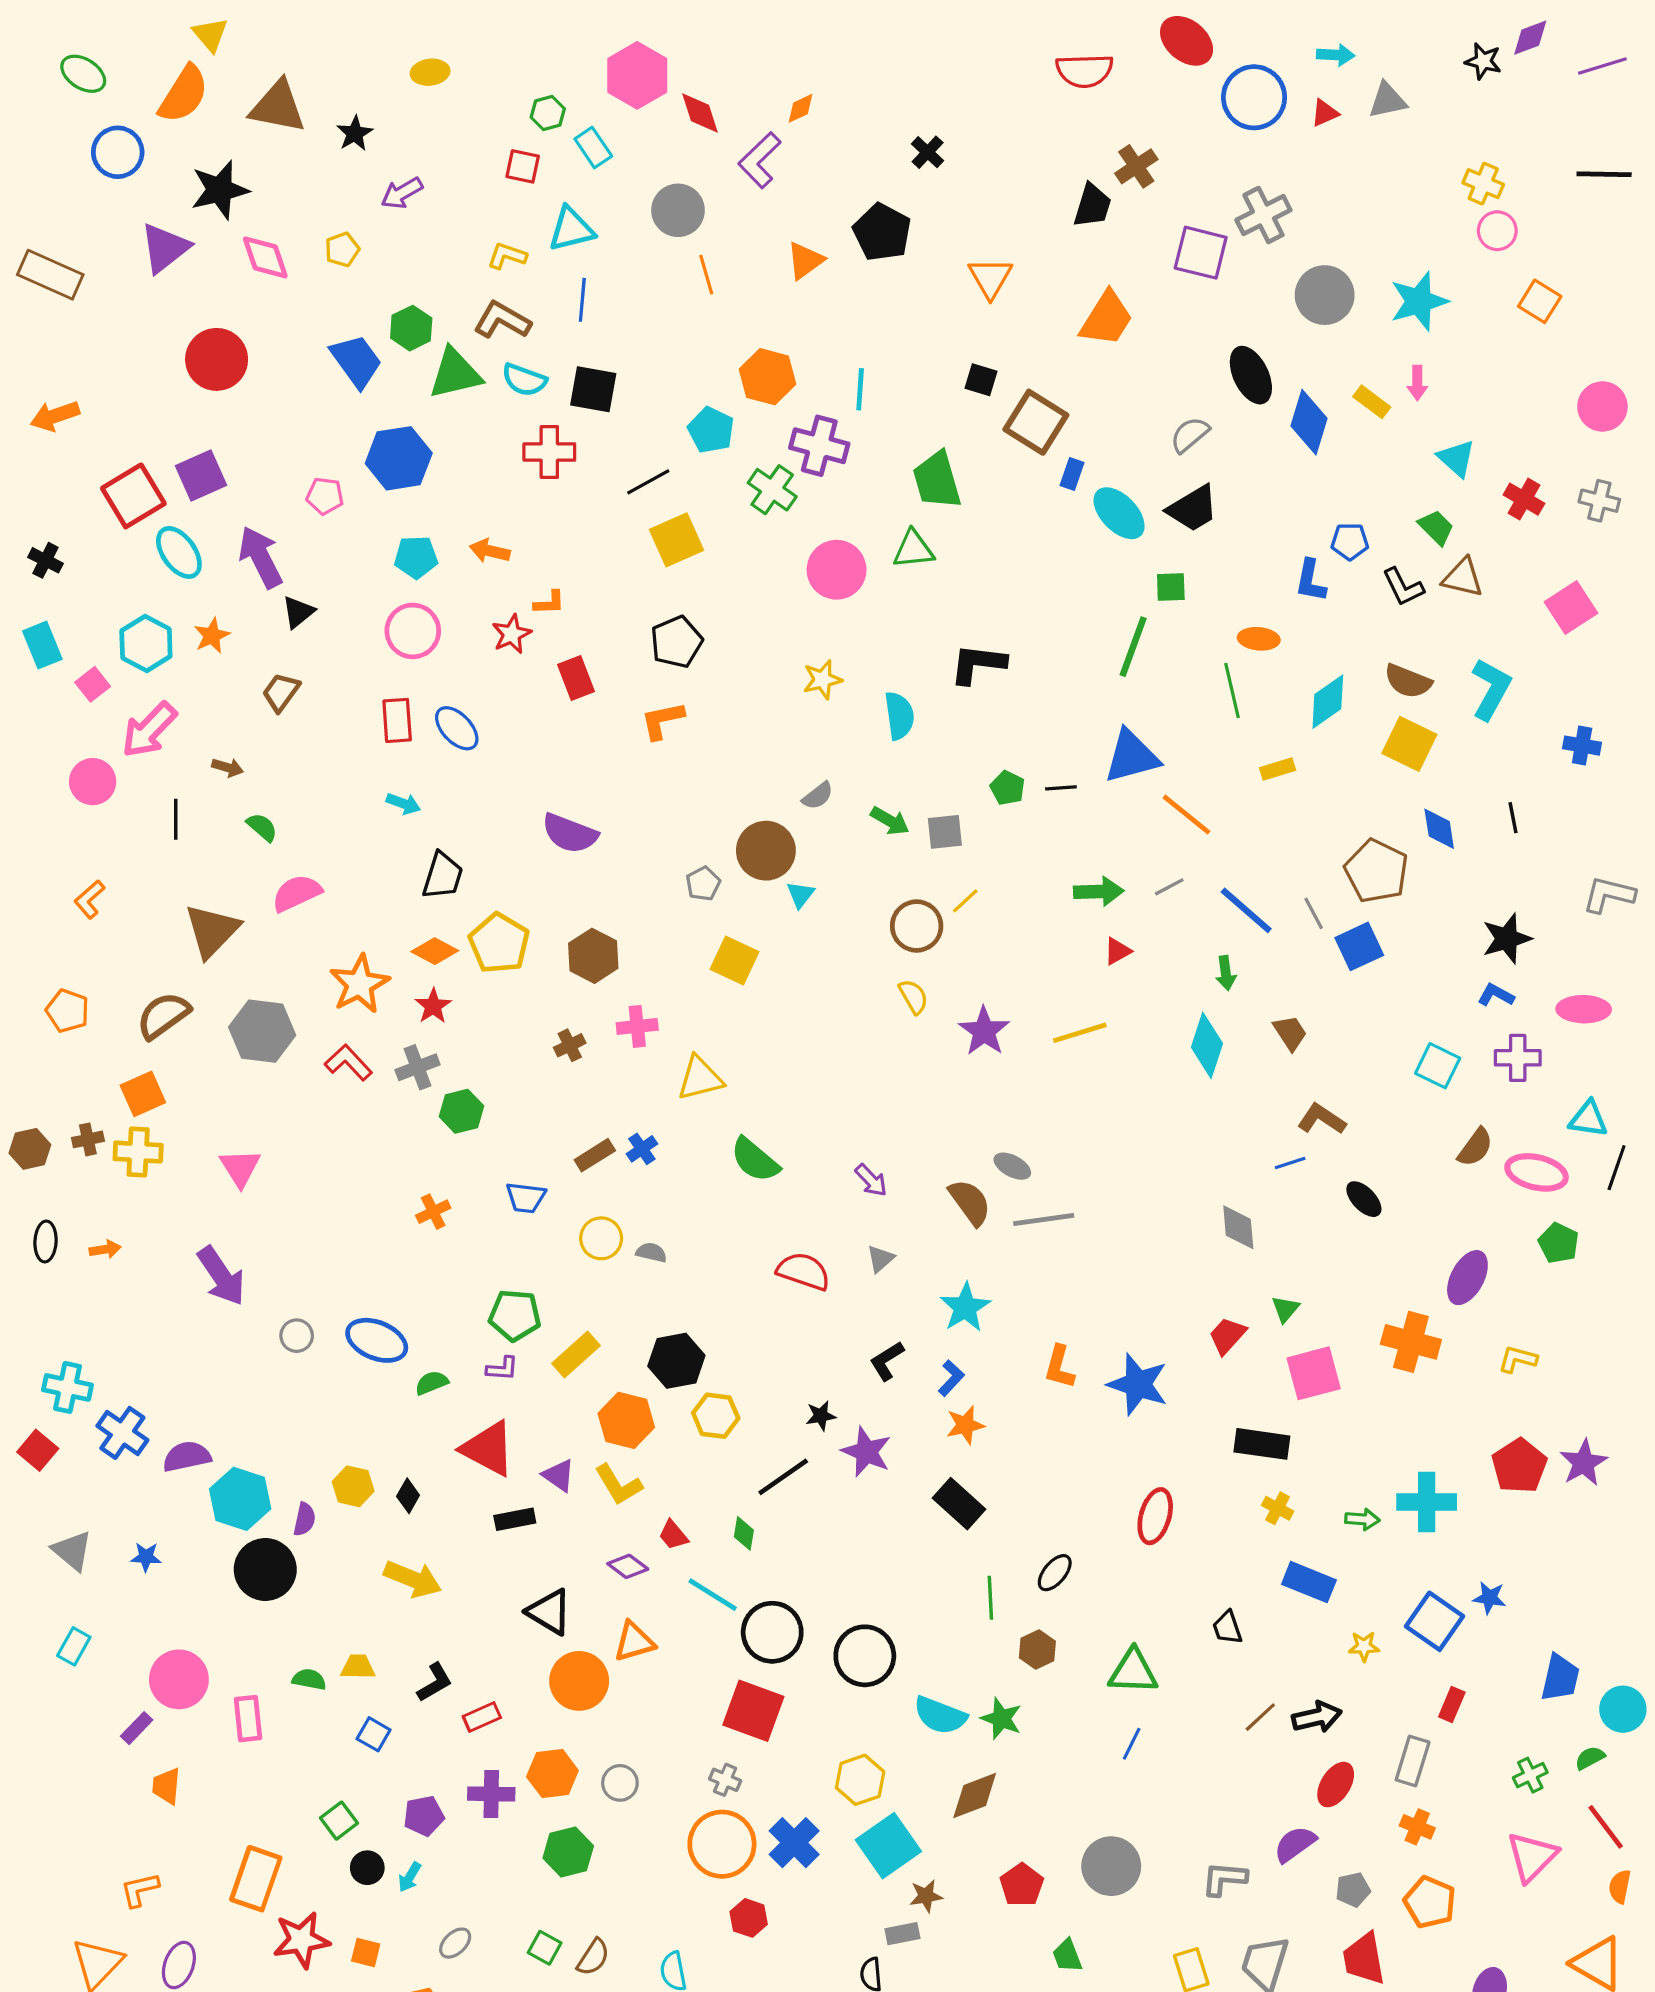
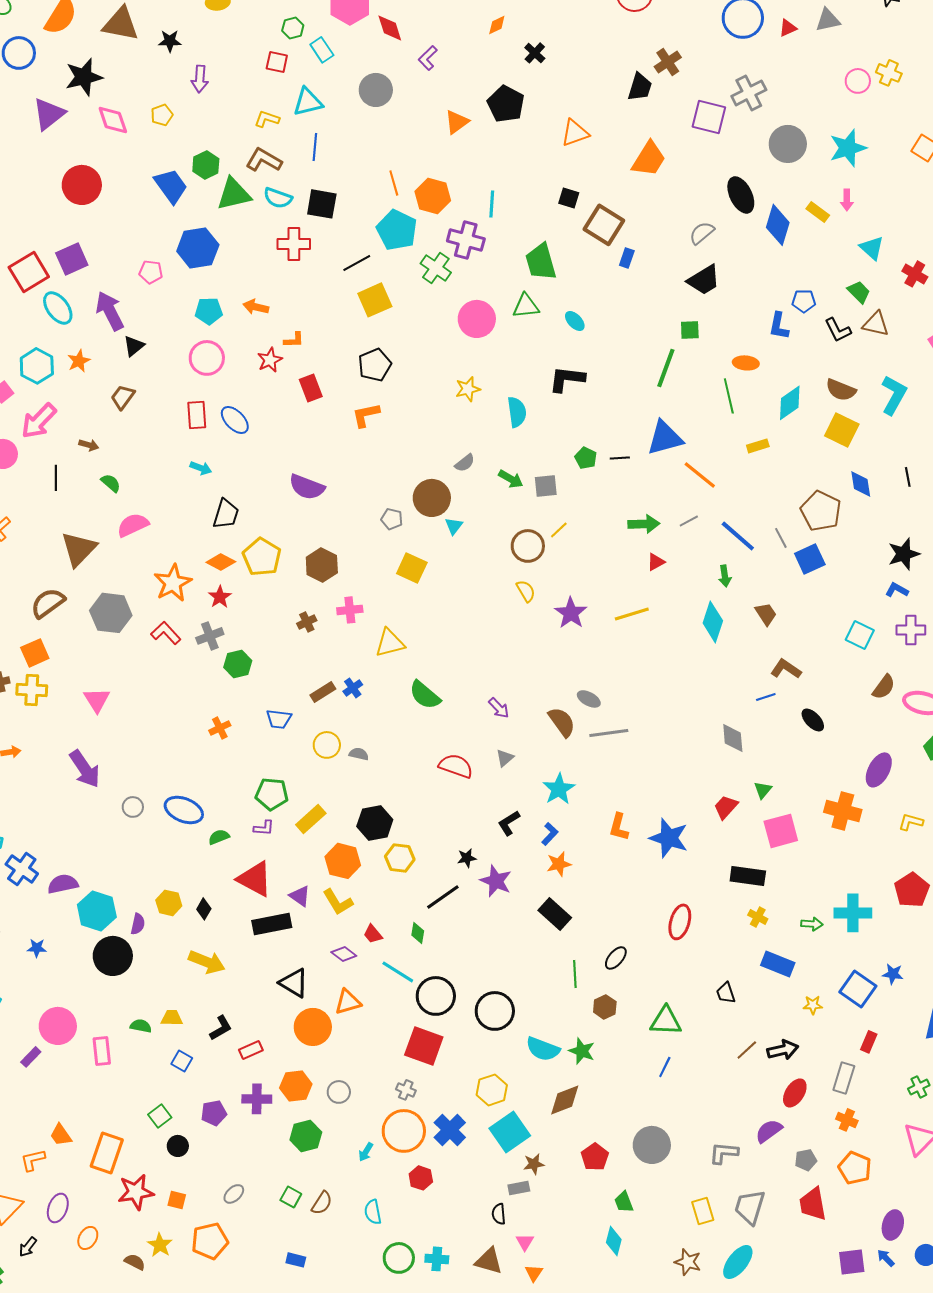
orange diamond: (800, 108) -> (497, 25), moved
black star: (355, 133) -> (170, 41), turned 30
purple L-shape: (760, 160) -> (428, 58), size x0.7
purple arrow: (402, 193) -> (200, 79), turned -56
pink circle: (1497, 231) -> (858, 81), moved
orange line: (706, 275) -> (394, 183), moved
orange triangle: (990, 278) -> (575, 133), turned 40
cyan pentagon: (711, 430) -> (397, 230), size x1.4
cyan ellipse: (1119, 513) -> (575, 321), moved, size x0.6
gray pentagon: (703, 884) -> (392, 519), turned -30
black rectangle: (515, 1519) -> (272, 924), size x1.5
orange trapezoid: (166, 1786) -> (61, 1135), moved, turned -40
cyan arrow: (410, 1877) -> (366, 1152), moved

